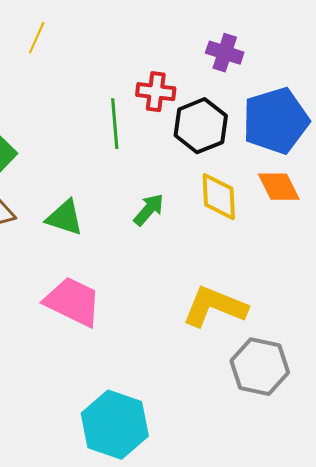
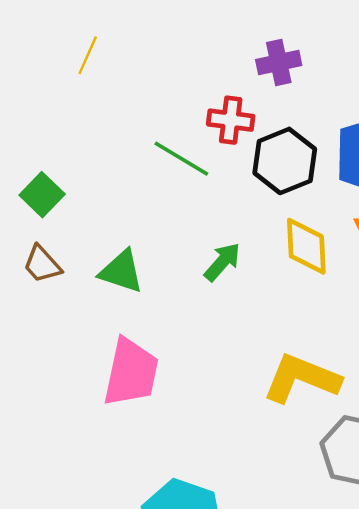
purple cross: (225, 53) -> (279, 62), moved, turned -30
green line: (115, 124) -> (181, 159), turned -54
pink trapezoid: (73, 302) -> (131, 372), turned 76

